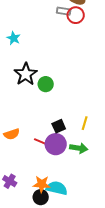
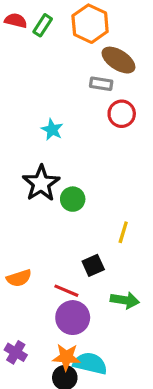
red circle: (76, 15) -> (122, 114), moved
cyan star: (14, 38) -> (52, 130), moved
yellow line: (85, 123) -> (123, 232), moved
purple circle: (56, 144) -> (73, 318), moved

